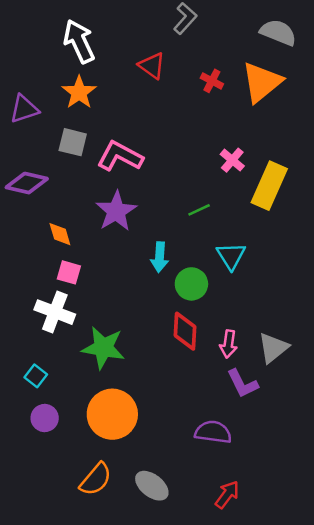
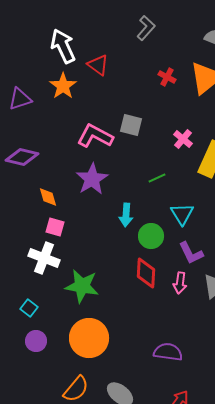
red triangle: (152, 66) -> (98, 65), moved
gray square: (73, 142) -> (131, 125), moved
purple L-shape: (243, 384) -> (191, 253), moved

